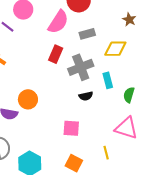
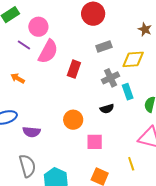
pink semicircle: (58, 22) -> (48, 52), moved
gray cross: (81, 67) -> (111, 78), moved, size x0.7
orange circle: (28, 99) -> (73, 120), moved

